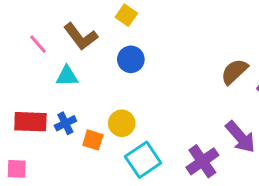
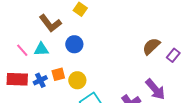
pink line: (38, 44) -> (22, 50), moved
blue circle: (131, 59) -> (74, 44), moved
orange square: (93, 140) -> (58, 74), moved, turned -32

